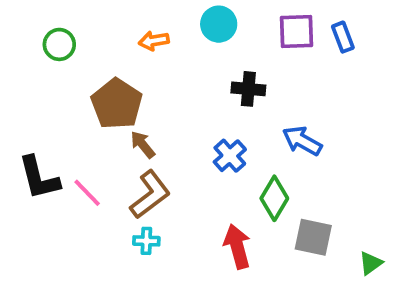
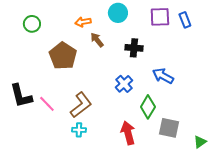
brown arrow: (143, 145) -> (97, 40), moved

